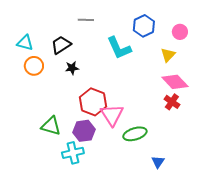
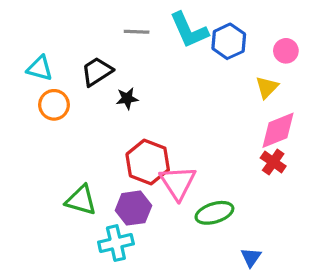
cyan L-shape: (119, 48) -> (189, 30), moved
black star: (72, 68) -> (127, 98), moved
pink diamond: (175, 82) -> (278, 130), turned -68

